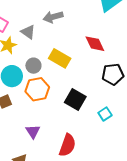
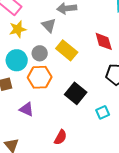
gray triangle: (28, 32) -> (49, 25), moved
purple triangle: (33, 131) -> (27, 109), moved, turned -42
red semicircle: (67, 145) -> (61, 137), size x0.7

